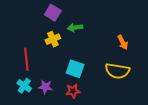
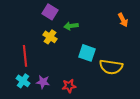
yellow cross: (53, 39) -> (50, 37), turned -32
orange arrow: (123, 42) -> (123, 20), moved
cyan square: (75, 69) -> (87, 53), moved

